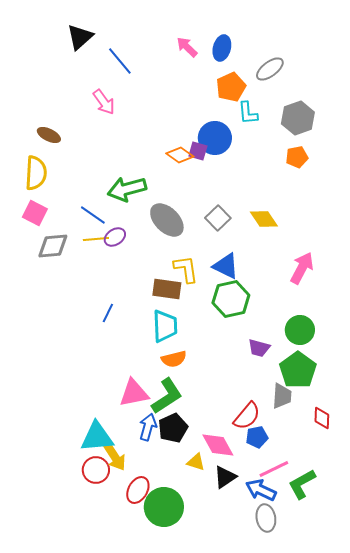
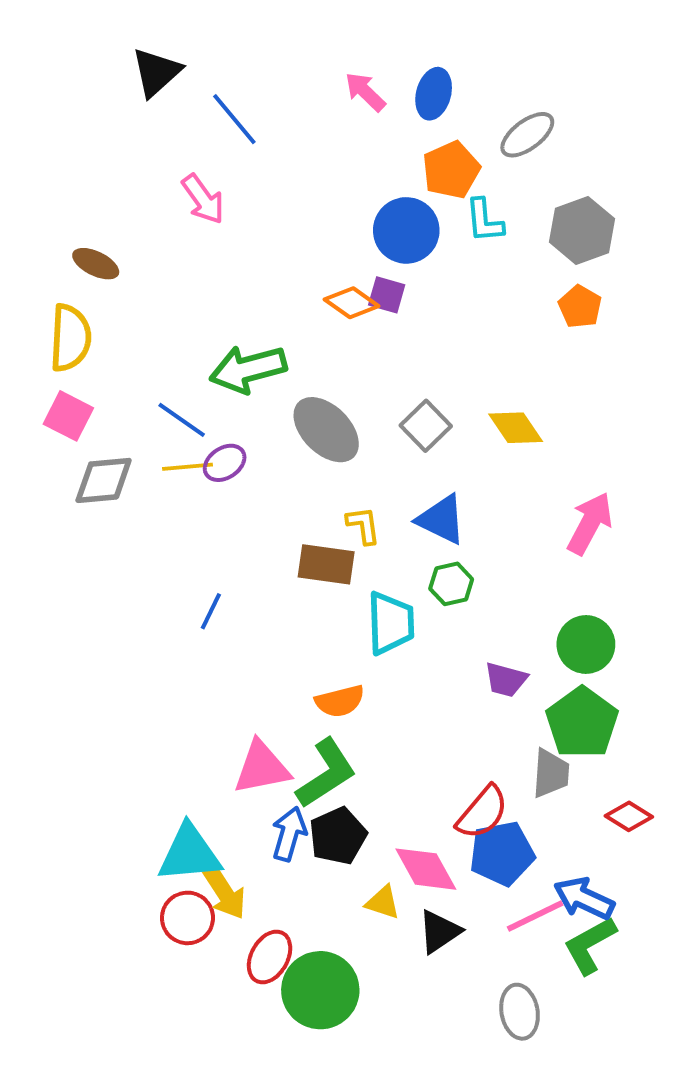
blue circle: (215, 138) -> (406, 230), moved
orange pentagon: (297, 157) -> (580, 307), turned -30
yellow L-shape: (186, 269) -> (363, 525), size x0.7
green hexagon: (231, 299) -> (451, 584), size x0.6
cyan trapezoid: (165, 326) -> (391, 623), moved
red diamond: (322, 418) -> (629, 816), turned -60
blue pentagon: (257, 437) -> (502, 853), size x1.5
blue arrow: (261, 490) -> (584, 898), moved

